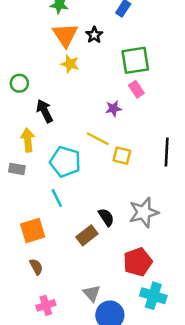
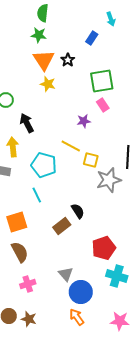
gray star: (144, 212) -> (109, 180), moved
brown semicircle: (36, 267) -> (20, 252), size x1.5

